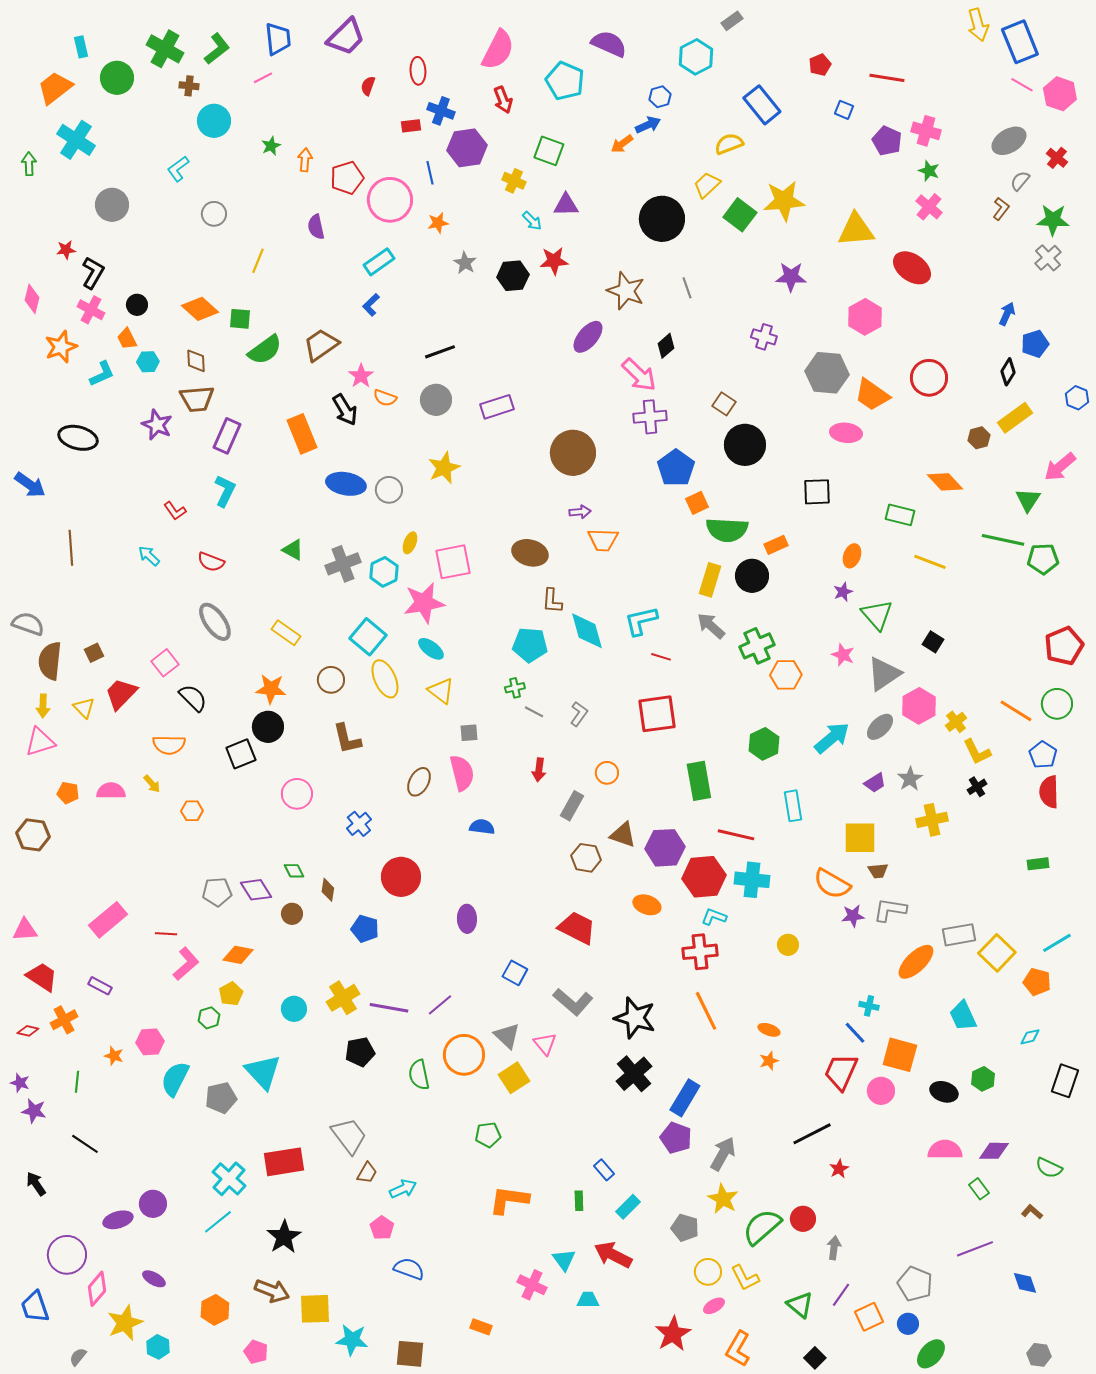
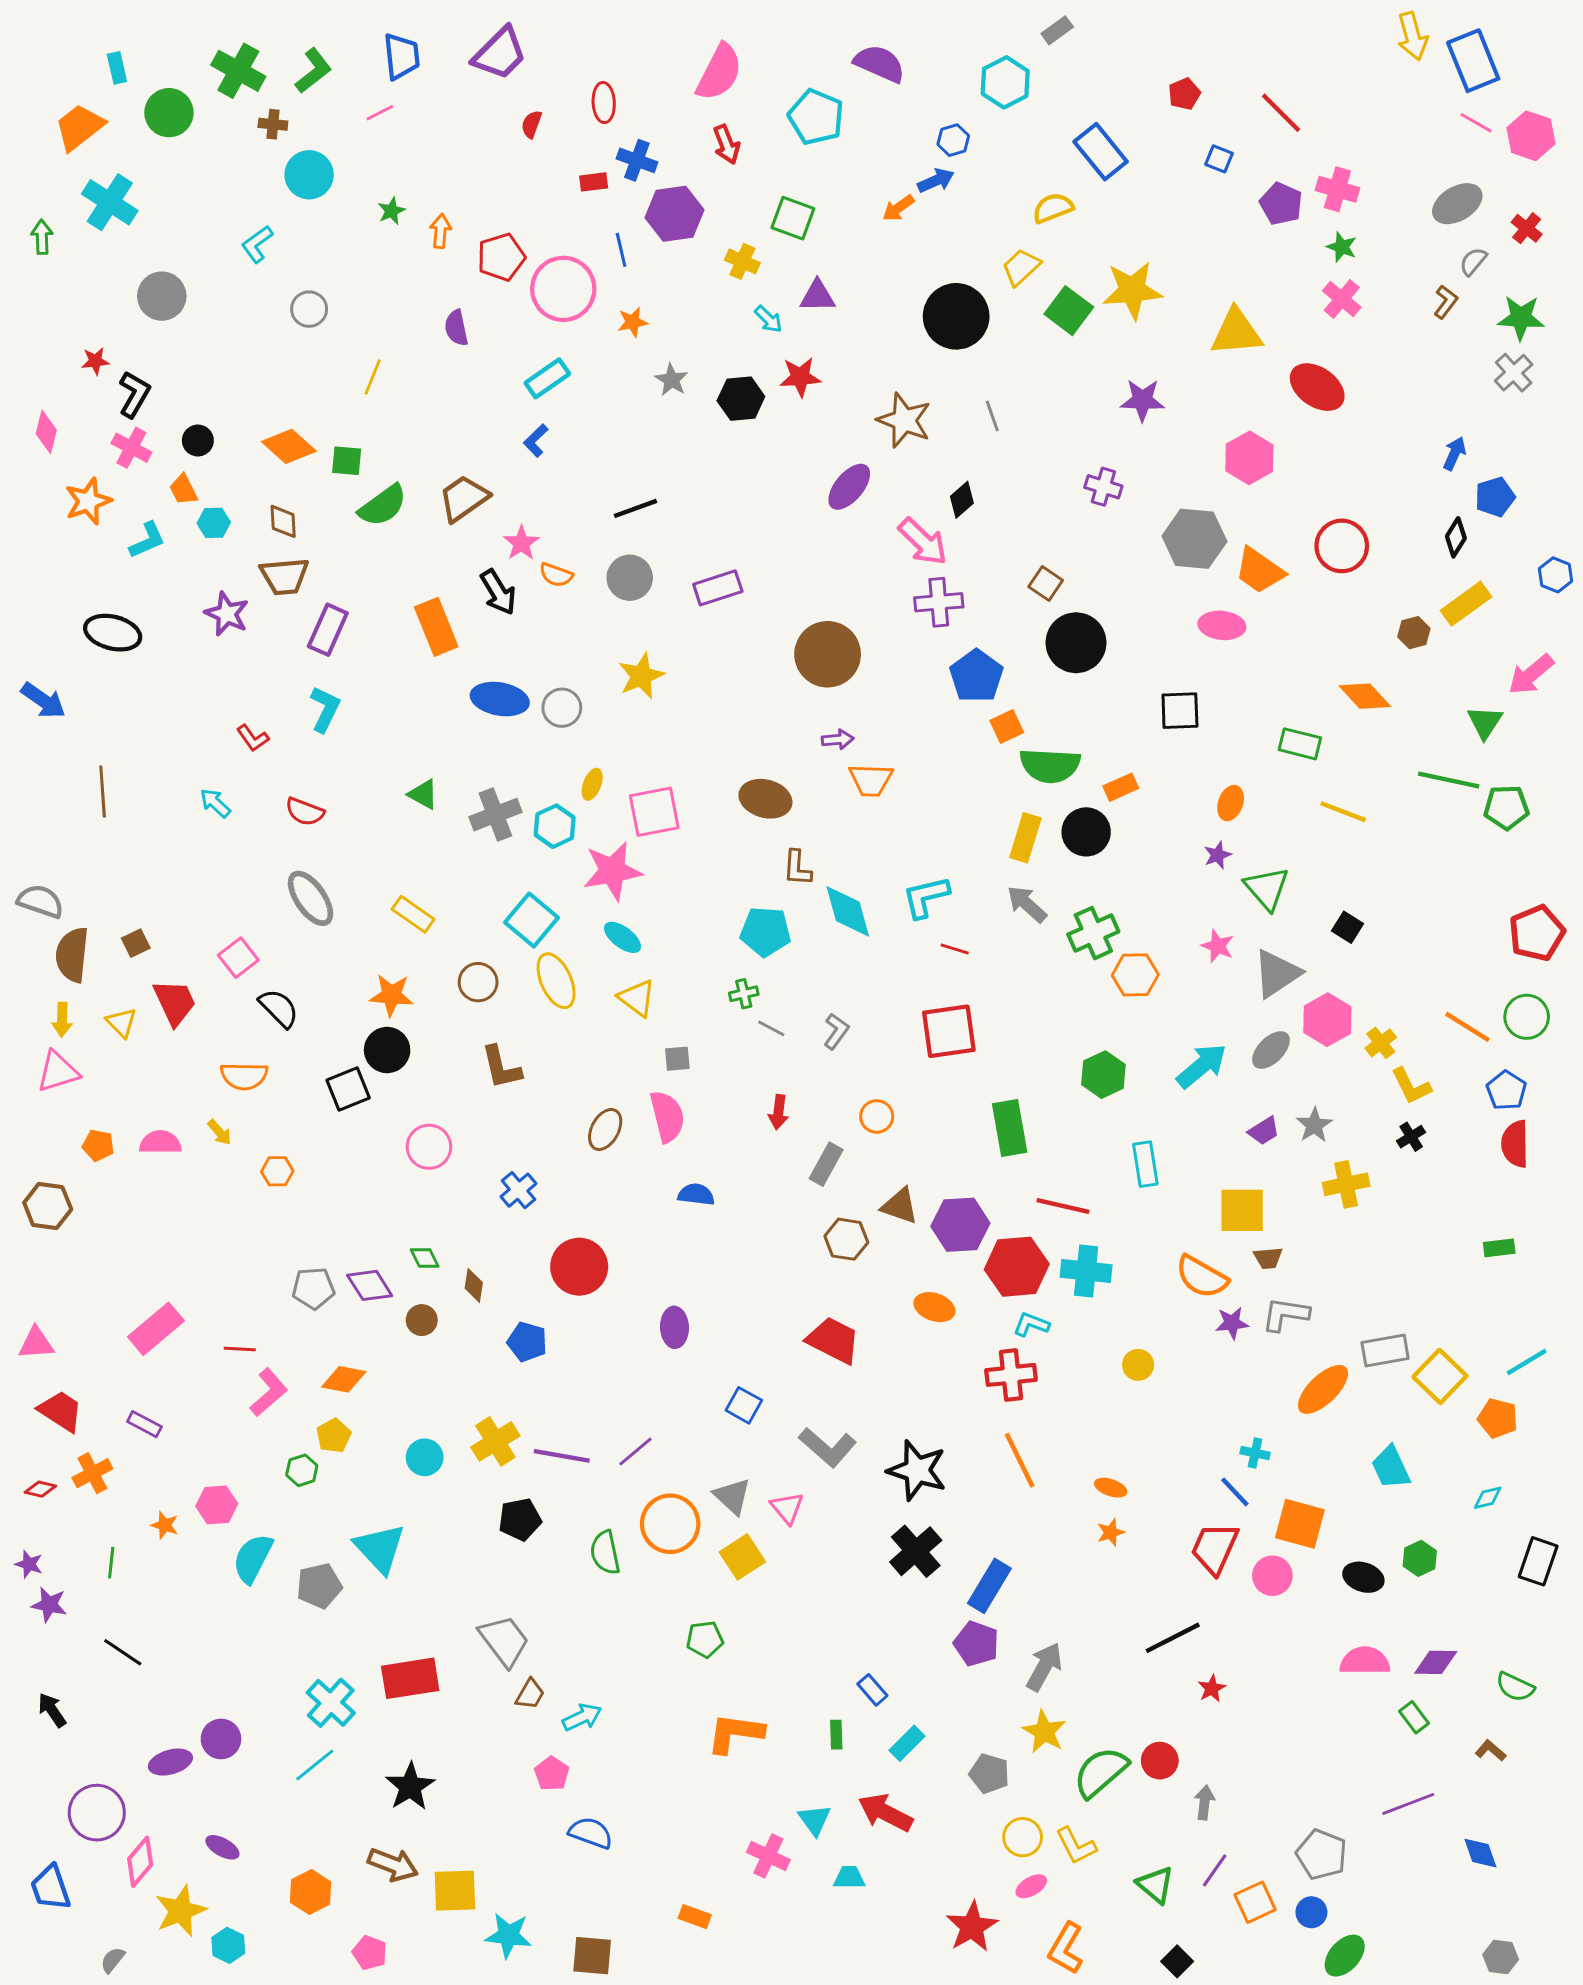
red line: (887, 78) -> (1281, 113), turned 36
red trapezoid: (121, 694) -> (175, 1002), turned 111

